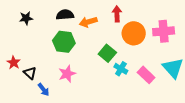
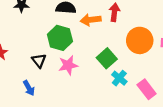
red arrow: (117, 14) -> (114, 12), moved
black triangle: (30, 73) -> (39, 61), moved
pink star: (67, 74) -> (68, 65), moved

